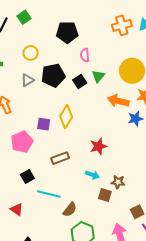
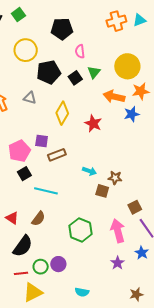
yellow circle: (31, 53) -> (26, 50), size x1.5
gray triangle: (27, 80) -> (30, 98), moved, turned 48
purple square: (44, 124) -> (42, 141), moved
pink pentagon: (22, 142) -> (19, 151), moved
red star: (98, 146) -> (93, 123), moved, turned -30
red triangle: (17, 209) -> (12, 218), moved
brown semicircle: (70, 210) -> (38, 219), moved

